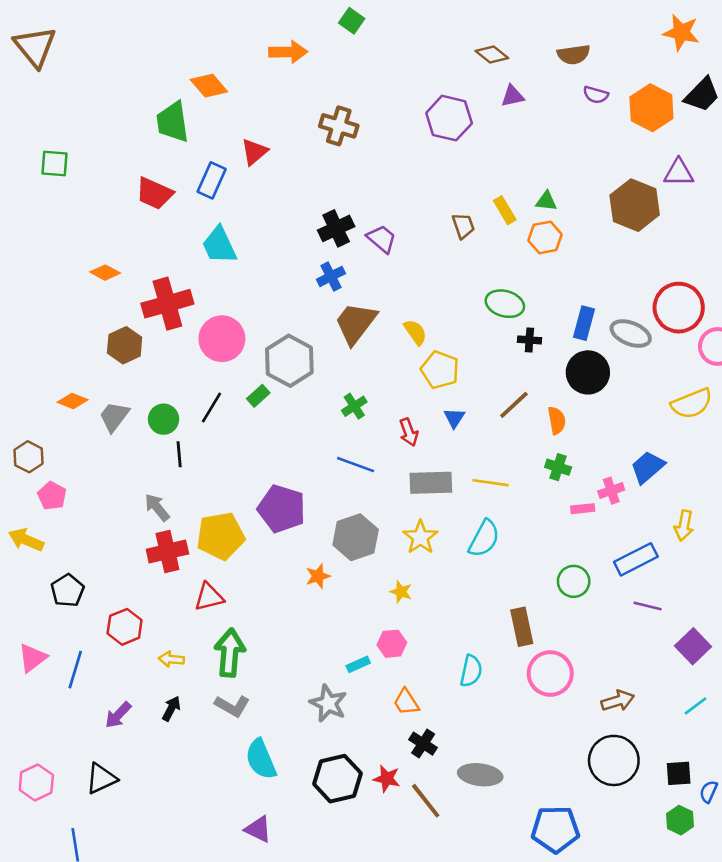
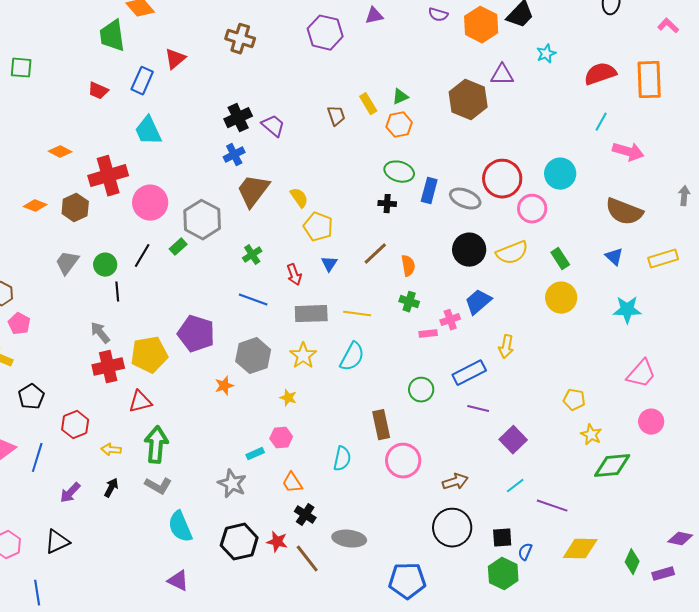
red trapezoid: (154, 193) -> (98, 91), size x0.7
green triangle: (546, 201) -> (400, 97), turned -30
green ellipse: (505, 304) -> (399, 172), moved
black circle: (588, 372) -> (469, 250), moved
orange diamond: (73, 401) -> (35, 206), moved
green hexagon: (680, 820) -> (503, 574), size x1.4

